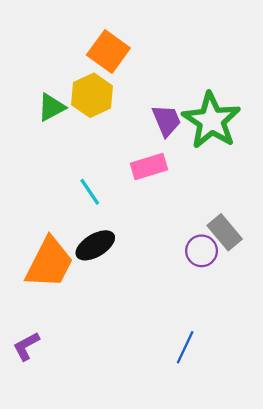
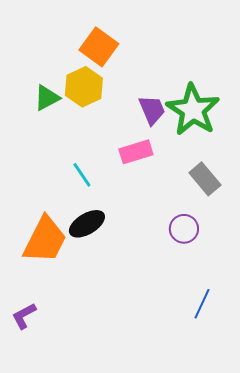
gray rectangle: (225, 232) -> (205, 179), moved
blue line: (185, 347) -> (202, 304), moved

